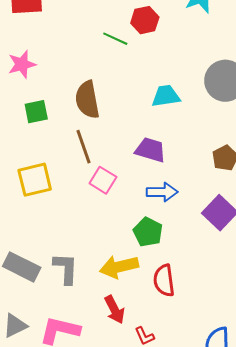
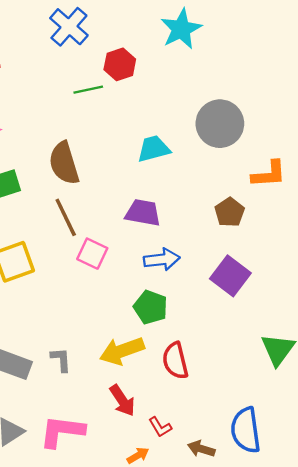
green line: (115, 39) -> (88, 90), turned -30
gray L-shape: (66, 269) -> (61, 360), size x0.7

